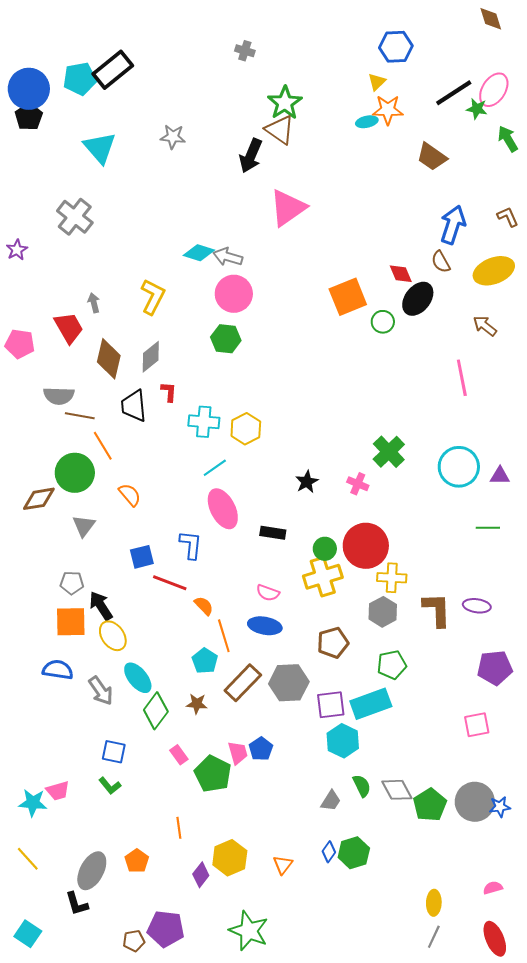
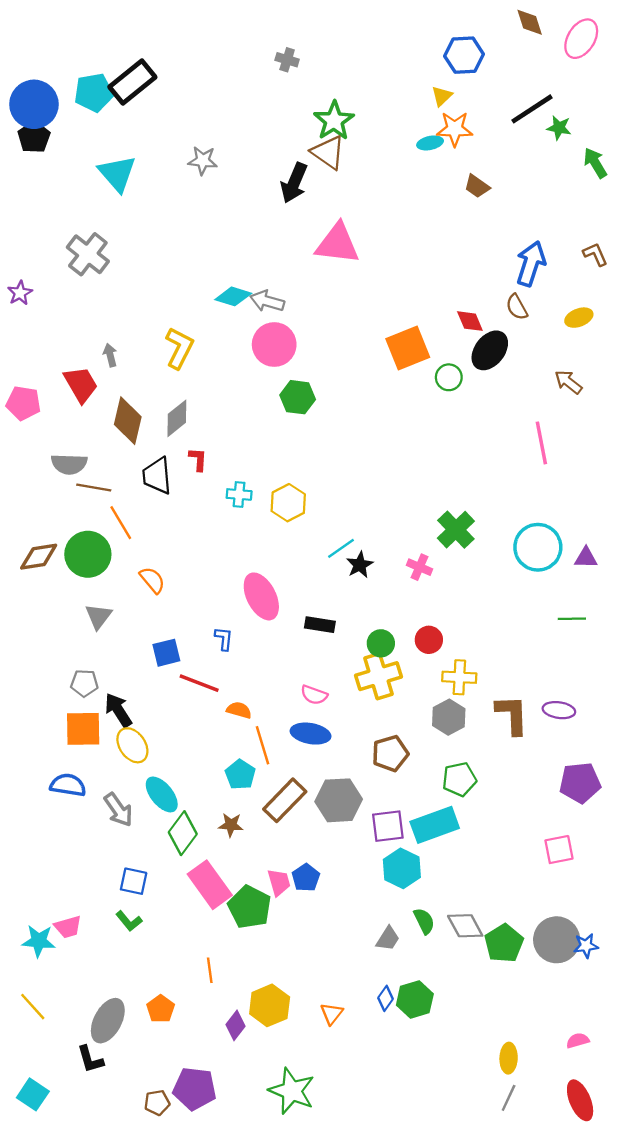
brown diamond: (491, 19) -> (530, 22), moved
pink ellipse: (494, 90) -> (581, 39), moved
brown trapezoid: (432, 157) -> (477, 186), moved, size x0.7
pink triangle: (288, 208) -> (337, 244), turned 42
yellow ellipse: (494, 271) -> (579, 318), size x0.6
green hexagon: (226, 339) -> (298, 397), moved
cyan cross: (204, 422) -> (239, 494), size x0.7
cyan line: (215, 468) -> (341, 548), moved
brown diamond: (39, 499) -> (39, 557), moved
blue L-shape: (191, 545) -> (224, 639), size x0.7
red circle: (366, 546) -> (429, 640), size x0.5
orange semicircle: (204, 606) -> (239, 710), turned -30
pink rectangle: (179, 755) -> (210, 885), size x2.0

